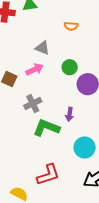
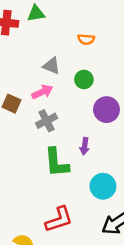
green circle: (70, 67) -> (84, 79), moved
gray cross: (33, 104) -> (47, 121), moved
green L-shape: (46, 128) -> (57, 163), turned -116

